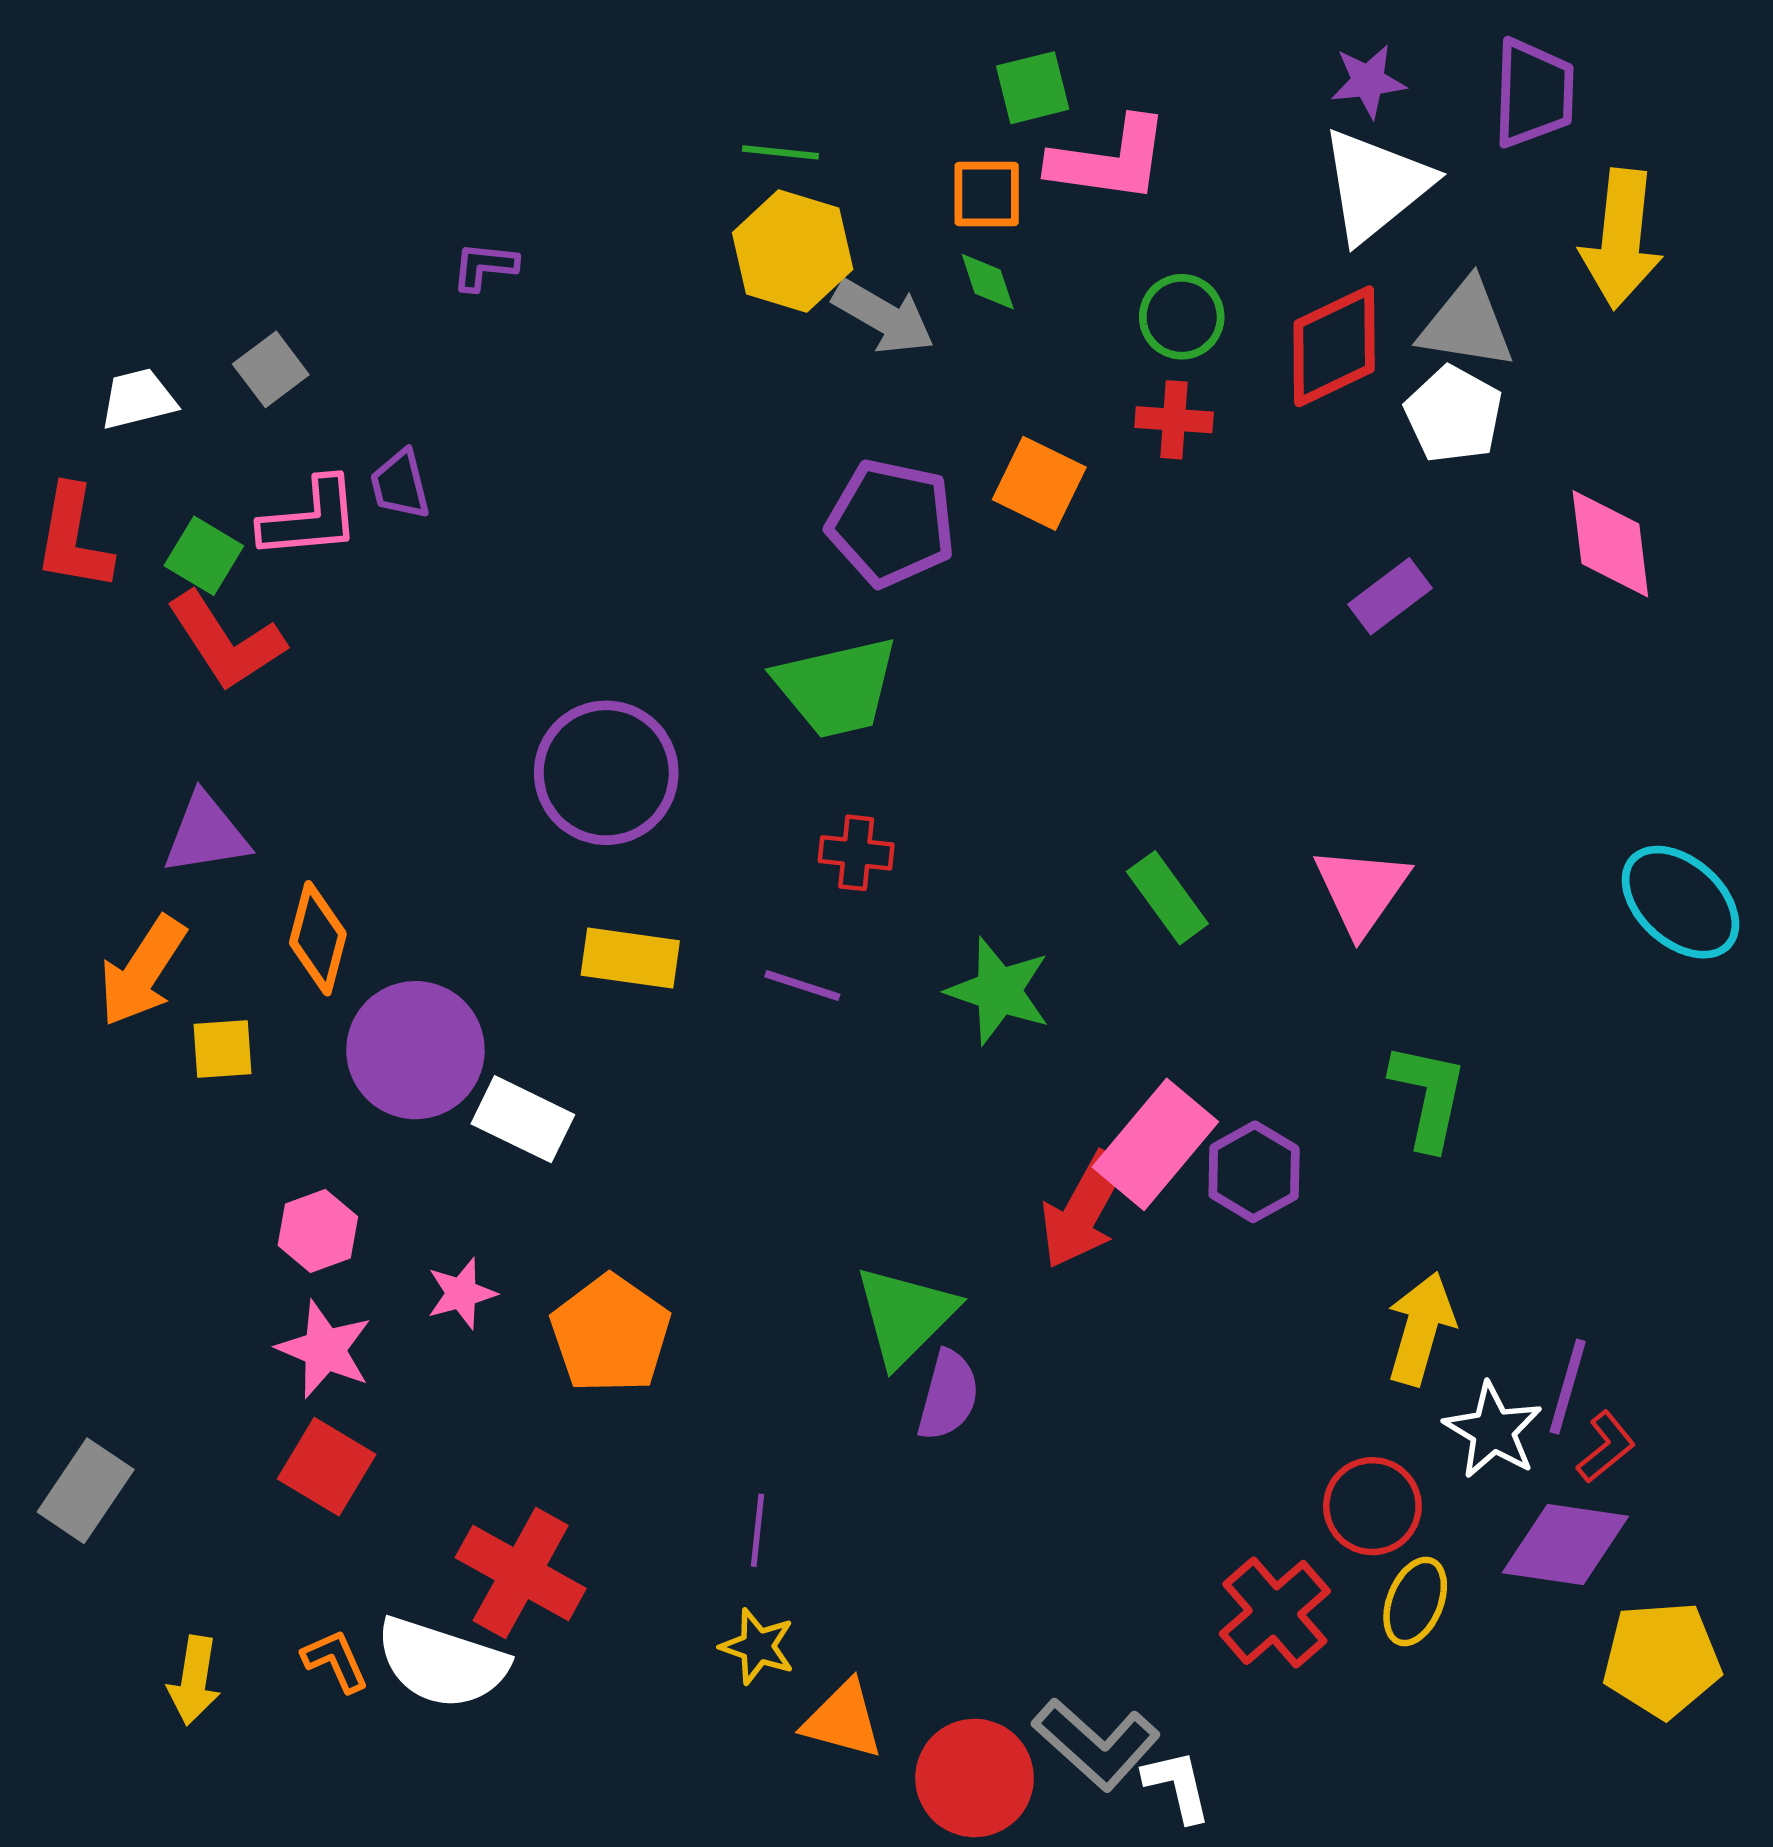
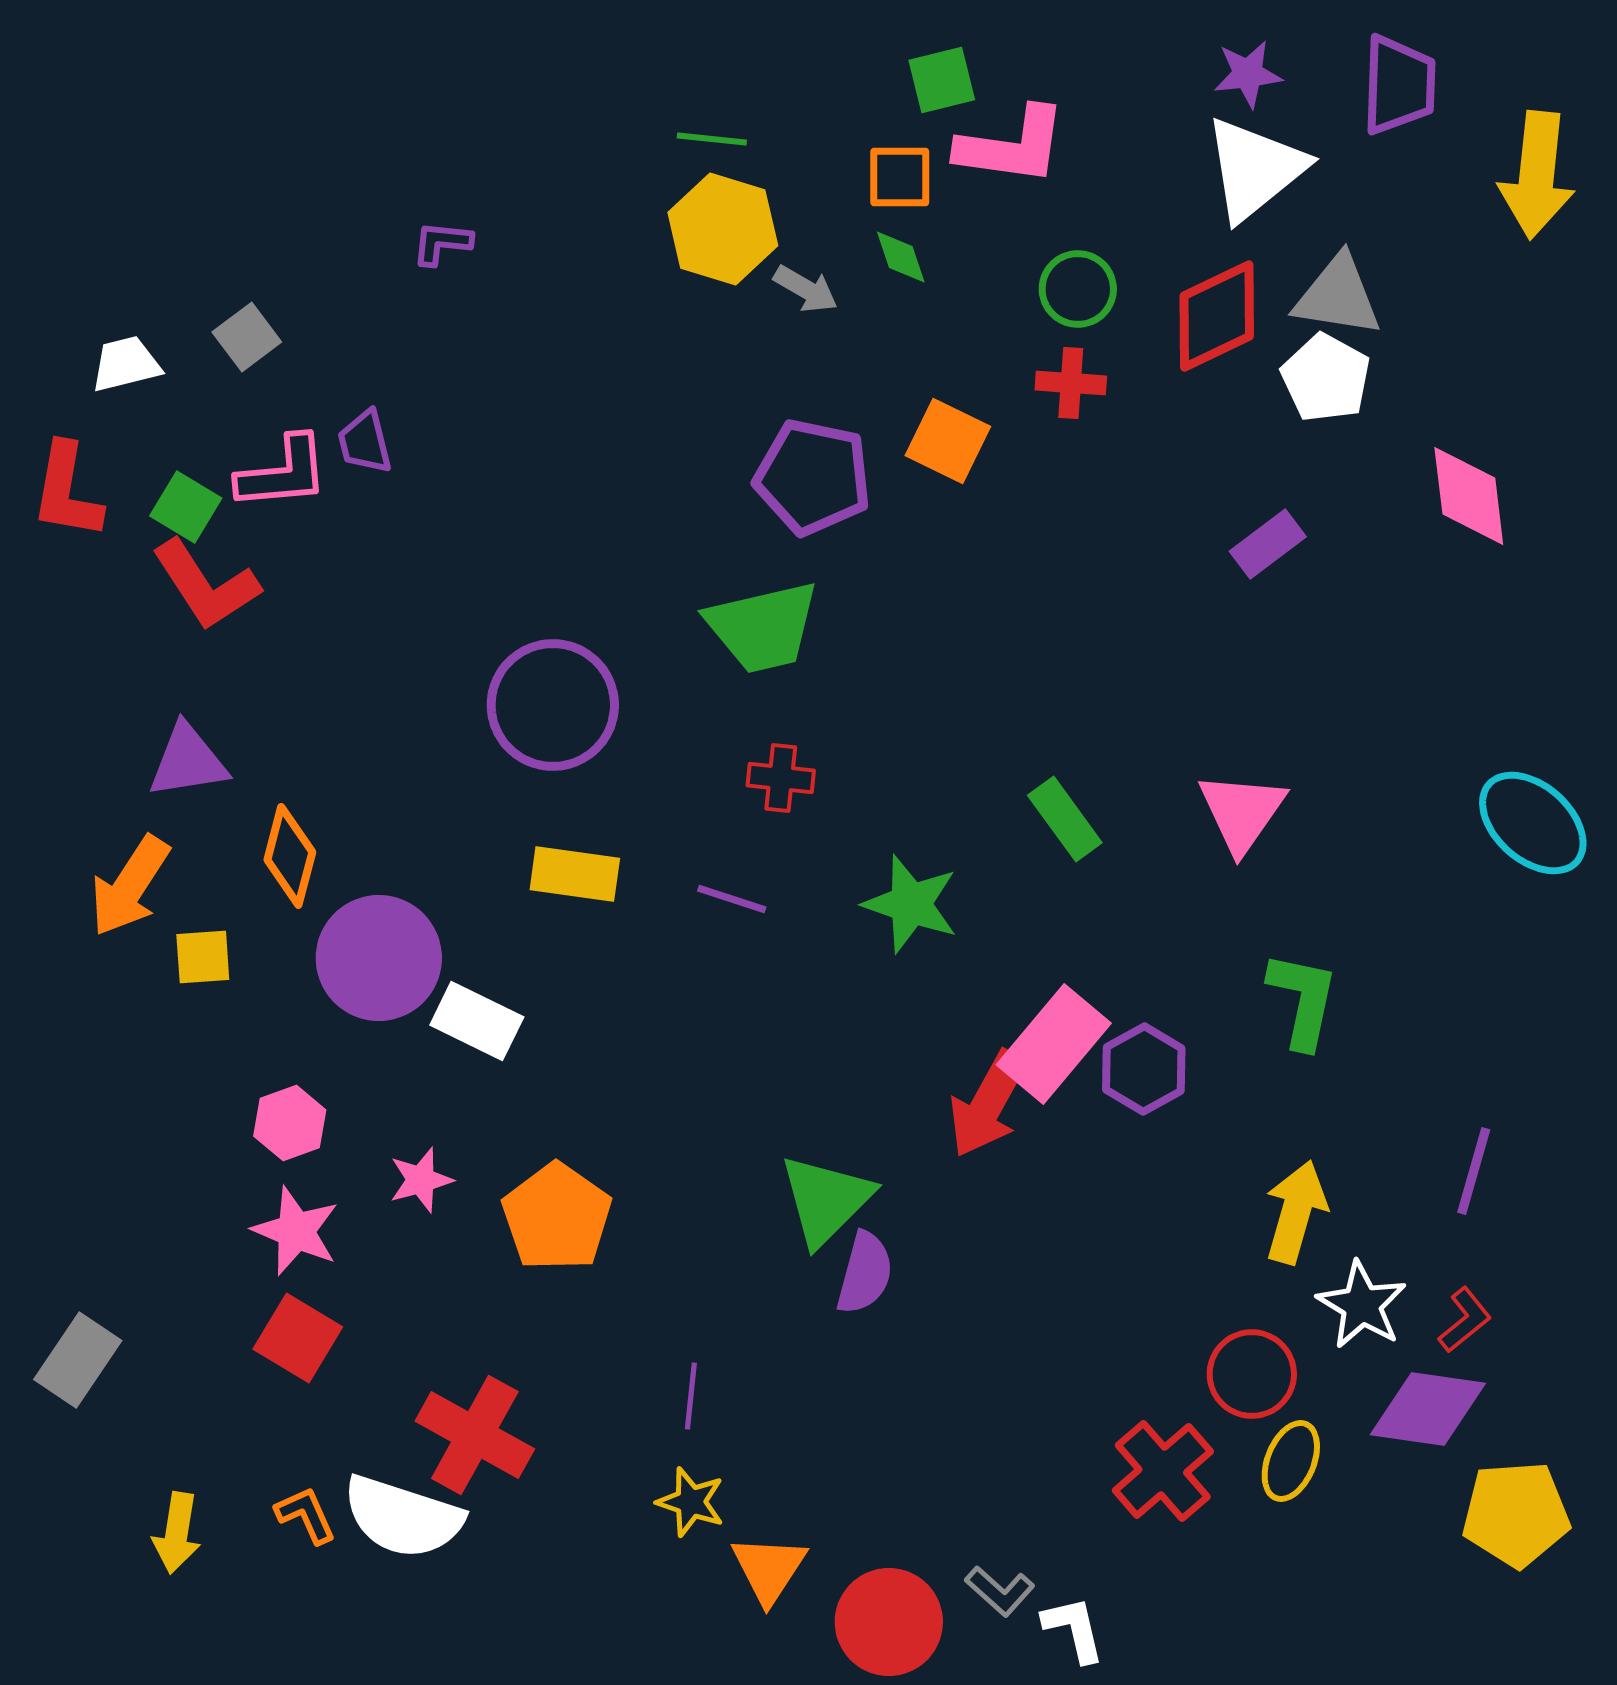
yellow arrow: (1621, 239) -> (1537, 175), moved
gray arrow: (884, 317) -> (806, 289), size x0.7
purple line: (1568, 1387) -> (1474, 1171), moved
orange triangle: (843, 1720) -> (769, 1569), turned 48
gray L-shape: (1096, 1744) -> (1000, 1591), size x0.6

